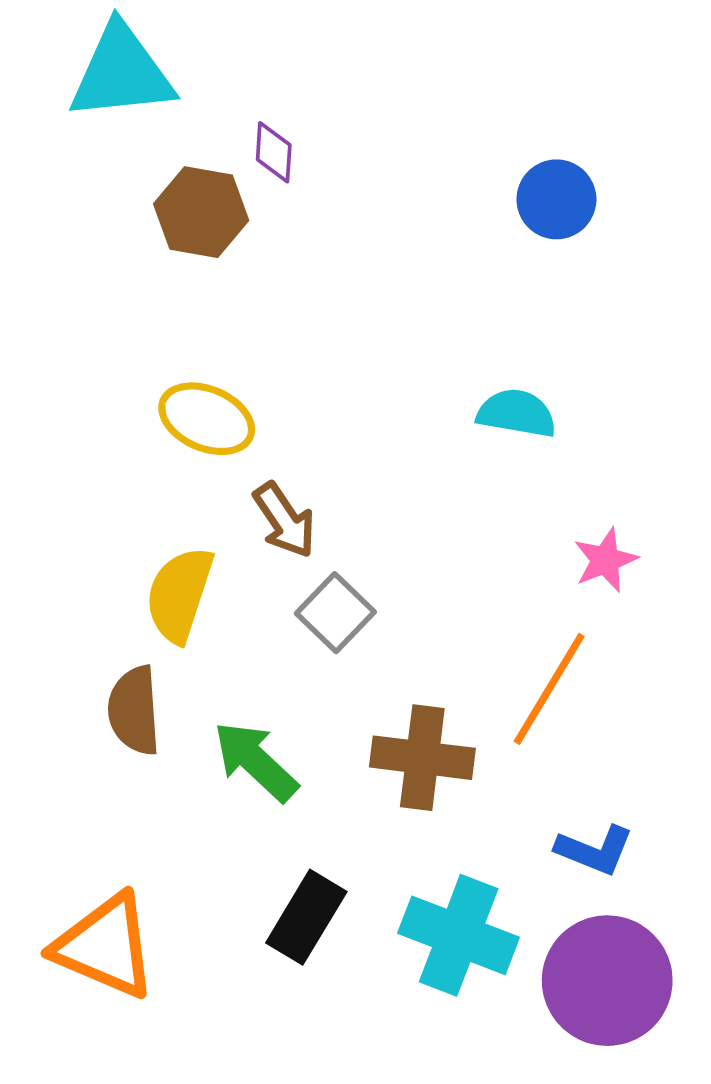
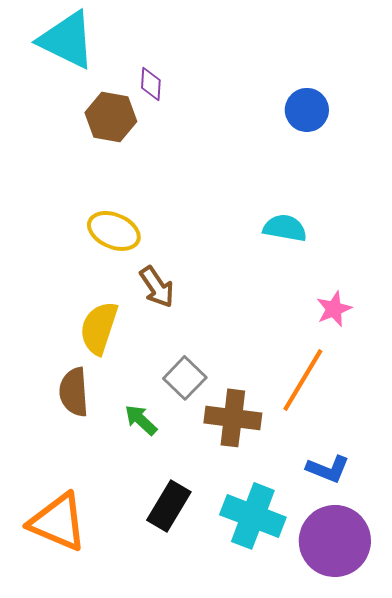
cyan triangle: (121, 73) -> (67, 40), turned 32
gray square: (335, 613) -> (185, 378), moved
green arrow: (256, 761) -> (141, 420), size x0.7

